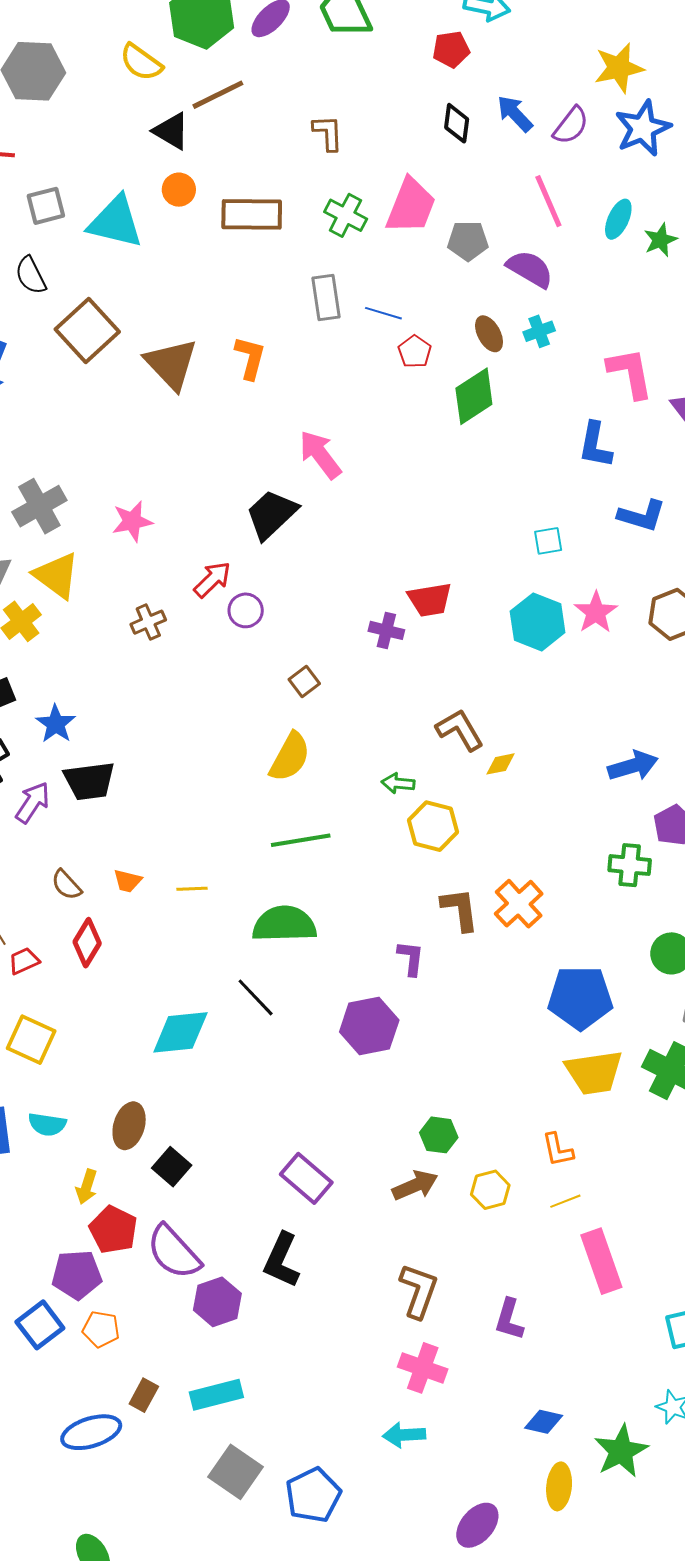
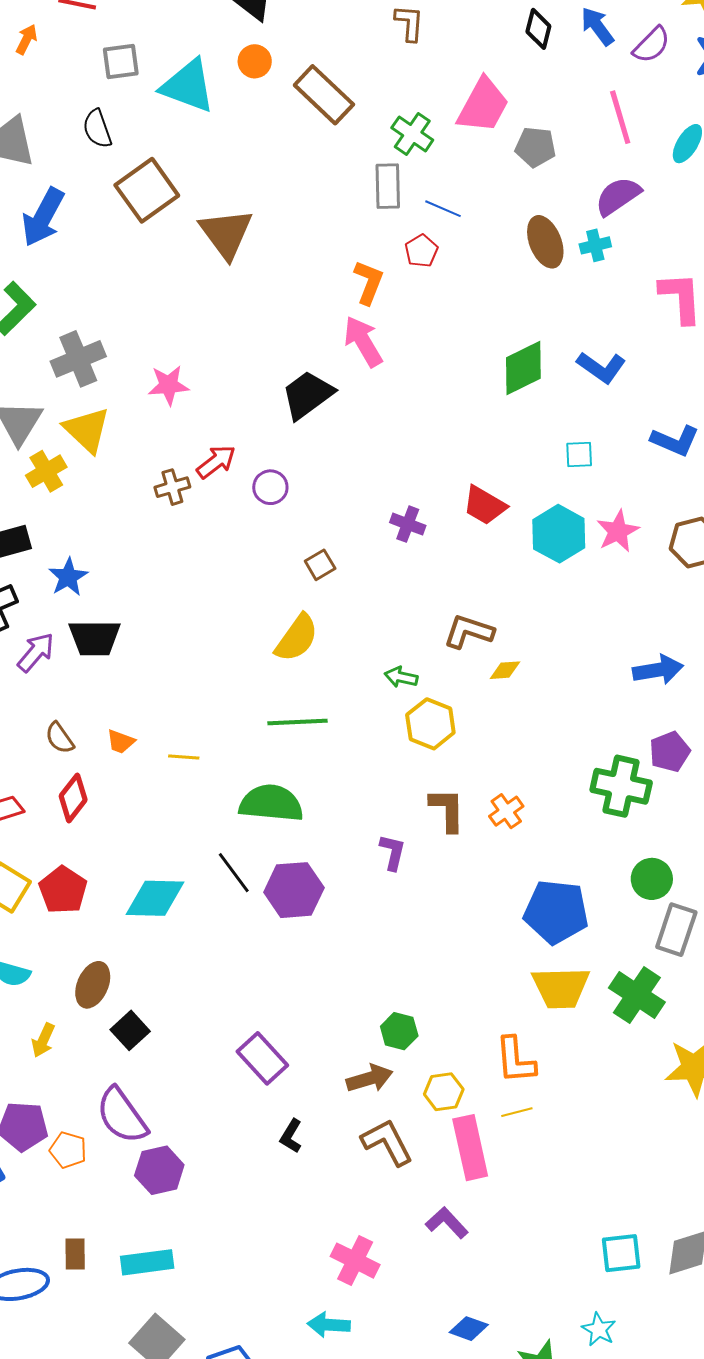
brown rectangle: (252, 214) -> (324, 95), turned 36
green cross: (346, 215) -> (412, 134), moved
purple semicircle: (530, 269) -> (618, 196), moved, turned -72
brown ellipse: (489, 334) -> (545, 242), size x1.4
red pentagon: (415, 352) -> (421, 251), moved
orange L-shape: (250, 358) -> (369, 282), moved
green diamond: (474, 396) -> (523, 368), moved
blue L-shape: (595, 445) -> (601, 367), moved, turned -72
red arrow: (212, 579) -> (216, 462), moved
red trapezoid: (430, 600) -> (485, 505), moved, turned 33
brown L-shape: (460, 730) -> (469, 632), turned -48
blue arrow: (633, 766) -> (658, 670), moved
green cross: (630, 865) -> (621, 786), size x1.4
orange cross: (519, 904) -> (506, 811), size x0.7
purple hexagon: (369, 1026) -> (294, 890), moved
orange L-shape: (558, 1150) -> (515, 1060), size x1.4
red pentagon: (113, 1230) -> (63, 890), moved
black L-shape: (282, 1260) -> (291, 1136), moved, size x0.6
pink rectangle: (601, 1261) -> (470, 1148), moved
brown L-shape: (419, 1291) -> (387, 1142), moved, turned -54
purple L-shape: (509, 1319) -> (447, 1223), turned 114
orange pentagon: (101, 1329) -> (68, 1150), moved
brown rectangle: (144, 1395) -> (75, 1254), turned -36

